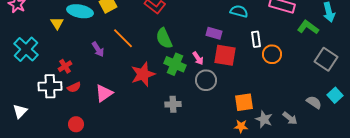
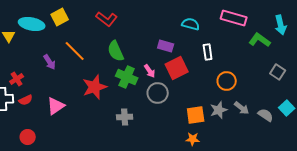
orange circle: (272, 54) -> (227, 81), moved
red square: (225, 55) -> (177, 68), turned -35
gray square: (326, 59) -> (278, 72), size x0.7
gray arrow: (290, 118) -> (242, 108), moved
gray star: (264, 119) -> (219, 110), moved, turned 30

